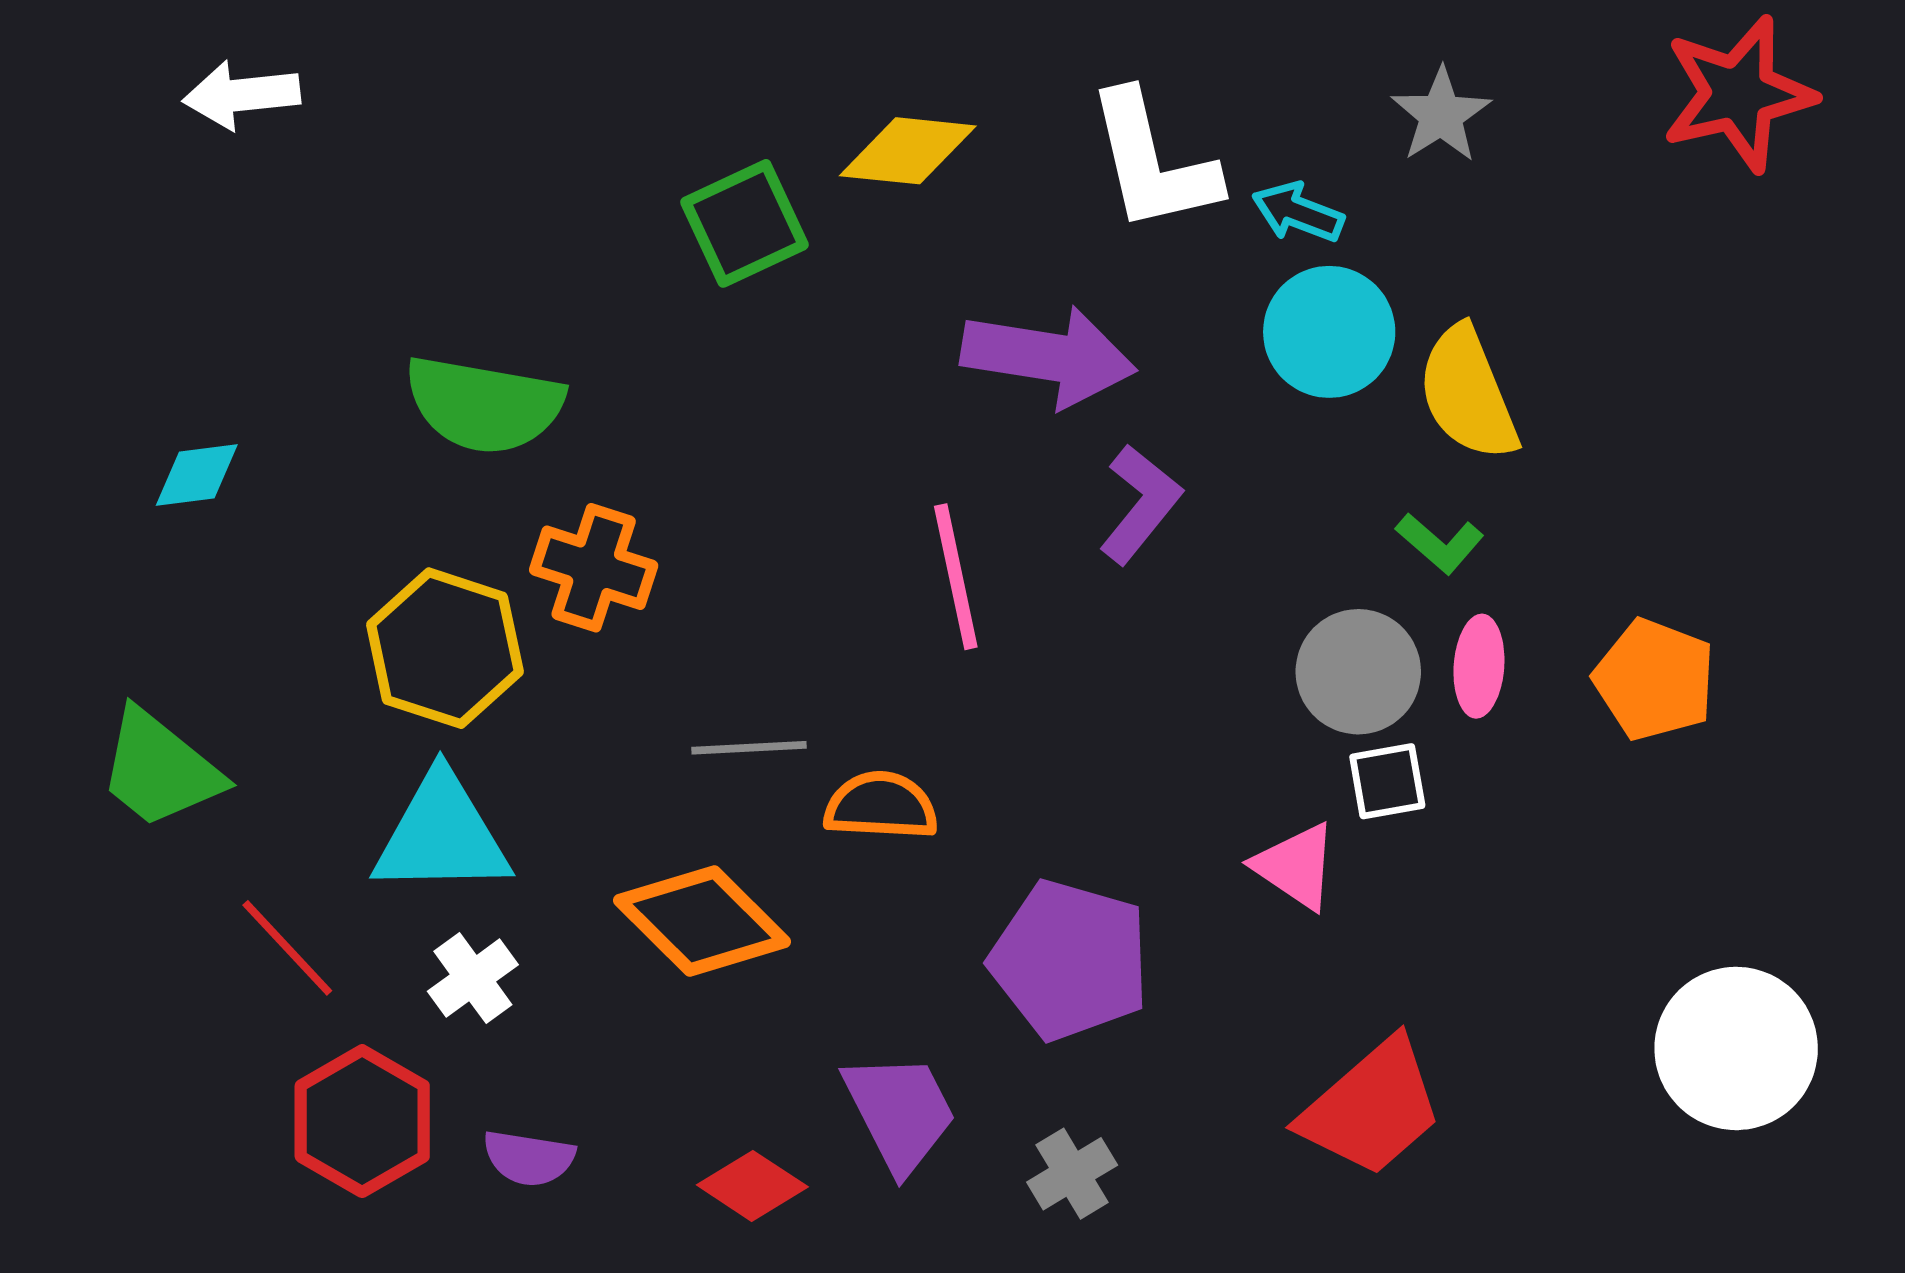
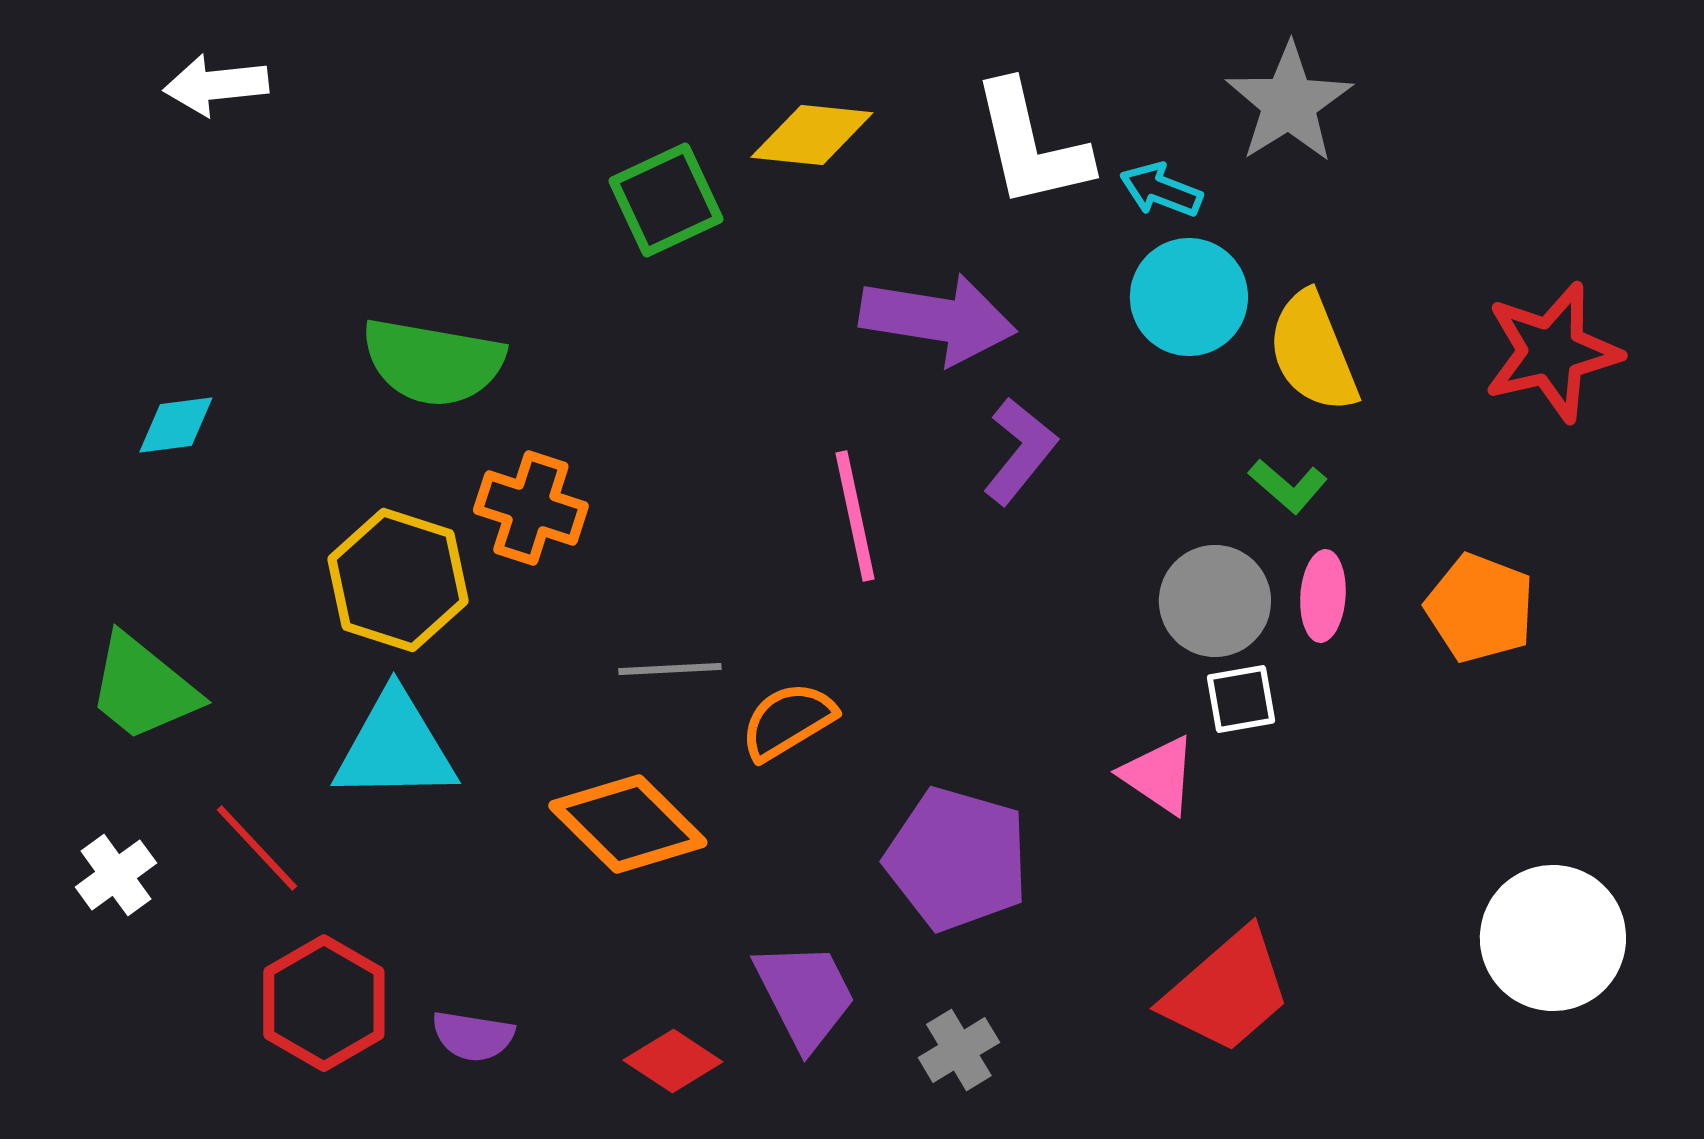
red star: (1738, 94) -> (1552, 352), moved
gray star: (1441, 115) -> (1289, 103), size x1.4
orange semicircle: (881, 806) -> (788, 721), turned -34
white cross: (473, 978) -> (116, 875), moved

